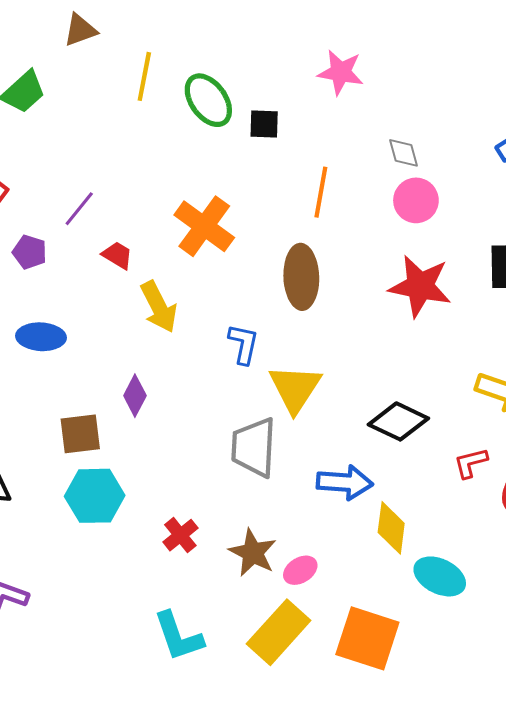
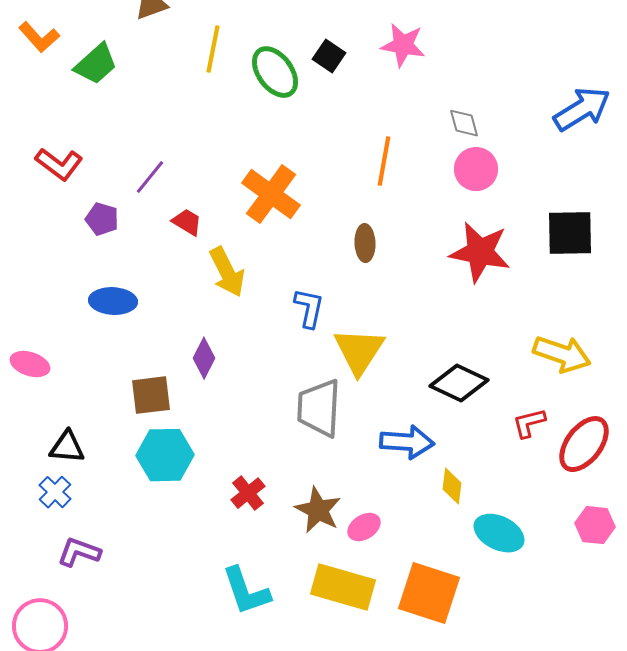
black square: (264, 124) -> (329, 56), moved, turned 32
brown ellipse: (301, 277) -> (365, 243), size x0.6
yellow diamond: (391, 528) -> (452, 486), size x0.7
yellow rectangle: (279, 632) -> (343, 587), turned 64

